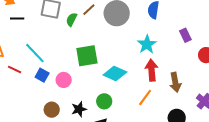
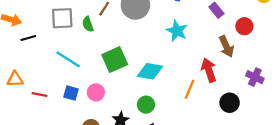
green semicircle: (71, 19) -> (88, 24), turned -32
cyan line: (35, 53) -> (68, 59), moved
red arrow: (152, 70) -> (209, 70), moved
brown arrow: (175, 82) -> (226, 46), moved

